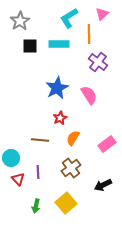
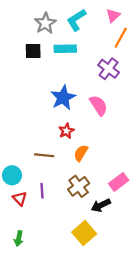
gray star: (20, 21) -> (45, 23), moved
orange line: (89, 34) -> (121, 38), moved, turned 30
pink rectangle: (107, 144) -> (119, 182), moved
black arrow: (103, 185) -> (101, 205), moved
yellow square: (66, 203) -> (84, 233), moved
green arrow: (36, 206) -> (19, 239), moved

